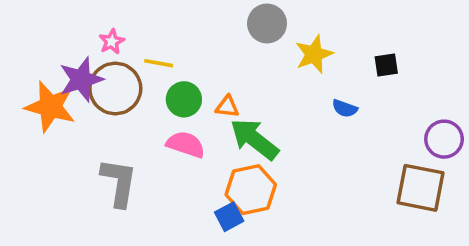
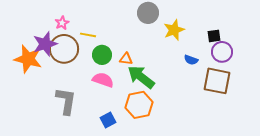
purple circle: (444, 139) -> (222, 52), moved
brown square: (421, 188) -> (217, 81), moved
blue square: (229, 217) -> (108, 120), moved

